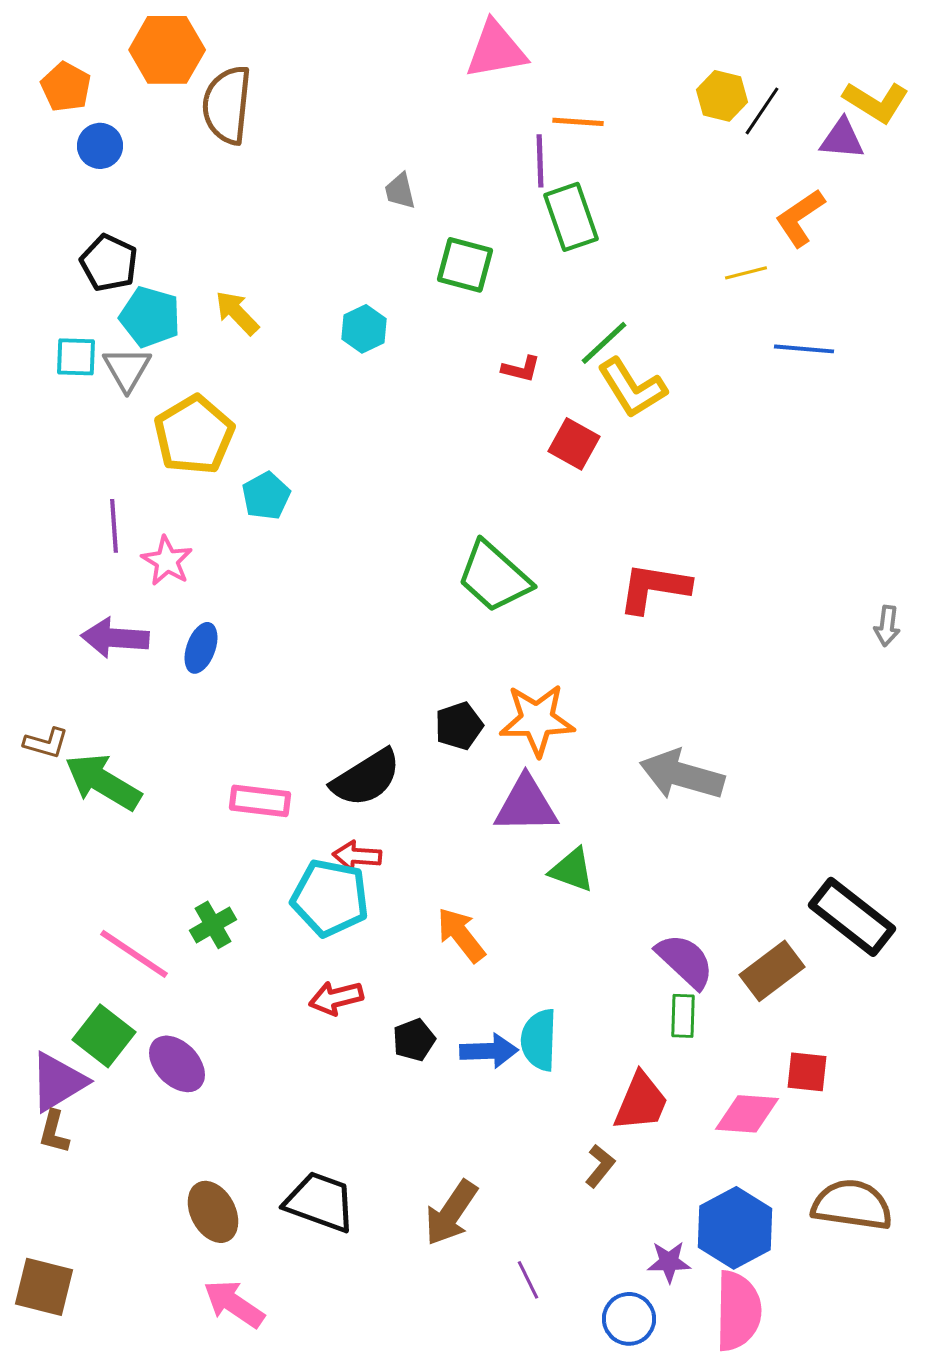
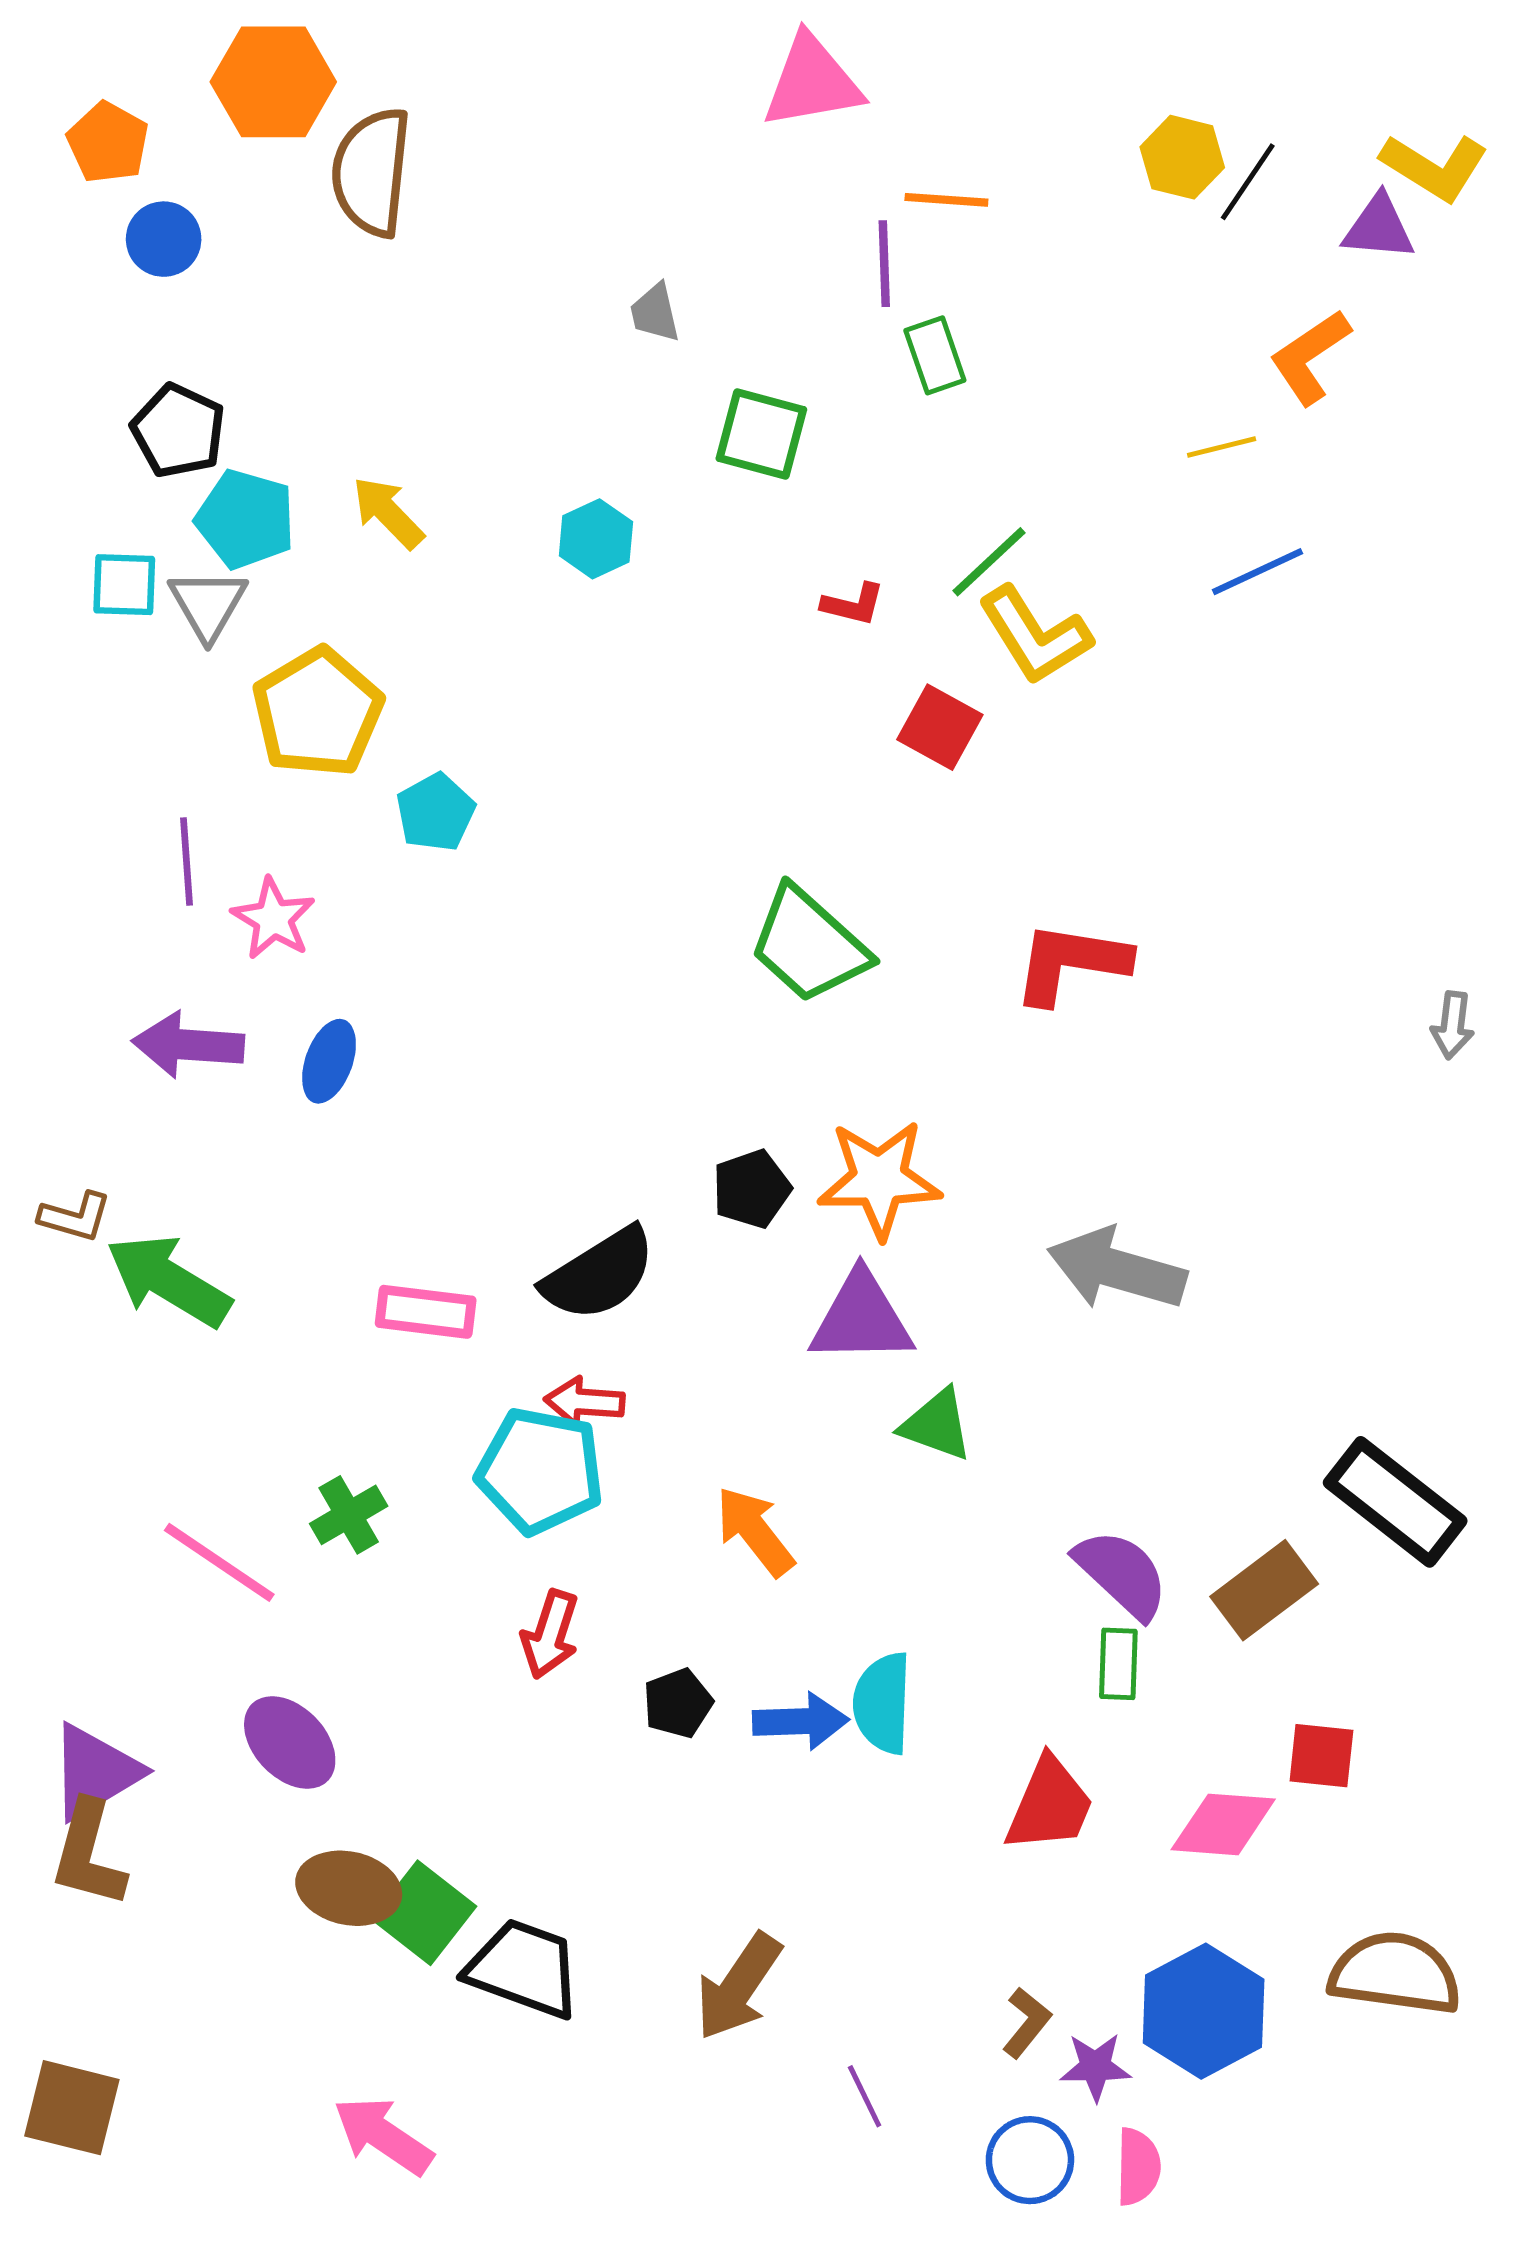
green rectangle: (571, 217) -> (935, 355), size x0.7
blue line: (804, 349) -> (1258, 572), moved, turned -30
red arrow: (336, 998) -> (550, 1634), turned -58
green square: (104, 1036) -> (424, 1913), moved
brown L-shape: (54, 1132) -> (88, 1854), size x1.5
brown L-shape: (600, 1166) -> (1027, 2023), moved
brown ellipse: (213, 1212) -> (349, 1888), moved, turned -50
pink semicircle: (738, 1311) -> (1138, 2167), moved, size x0.6

